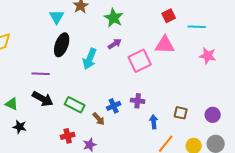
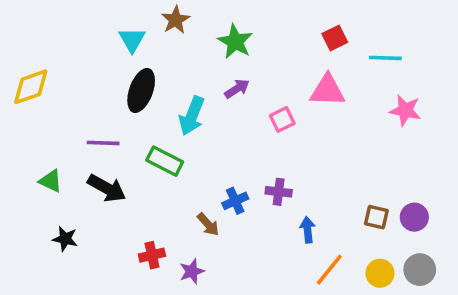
pink square: (140, 61) -> (282, 119), size x0.6
green triangle: (12, 104) -> (51, 181), moved
green rectangle: (75, 105) -> (165, 161), moved
brown square: (181, 113) -> (376, 217), moved

